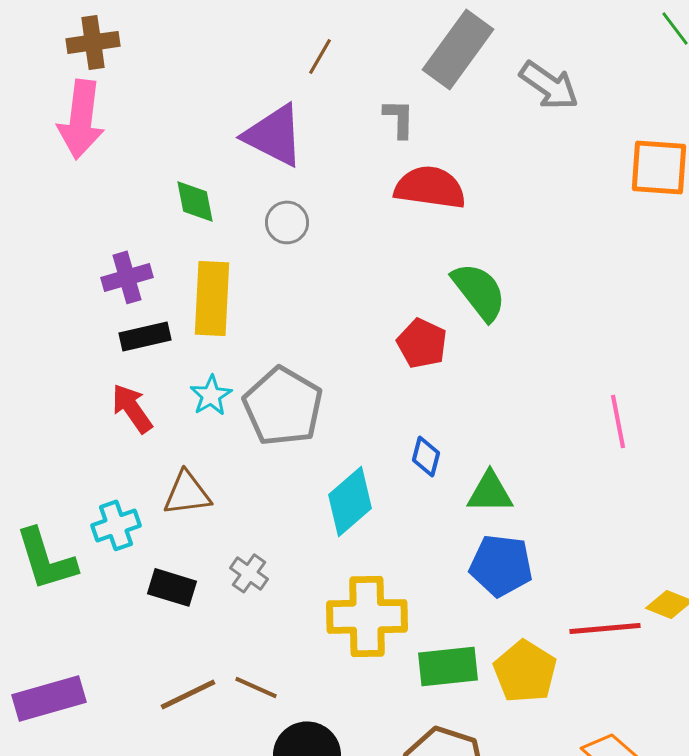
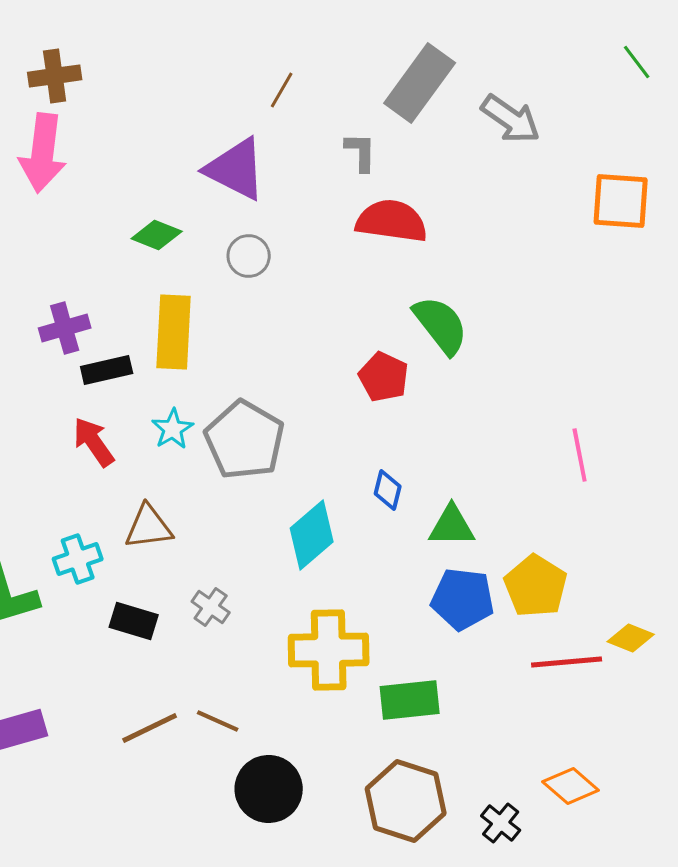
green diamond: (195, 201) -> (157, 235), turned -57
purple cross: (127, 277) -> (65, 328), moved
yellow pentagon: (525, 671) -> (536, 586), moved

